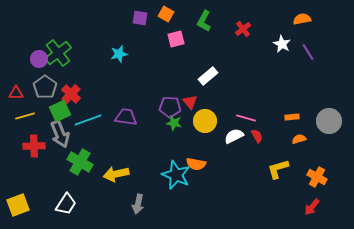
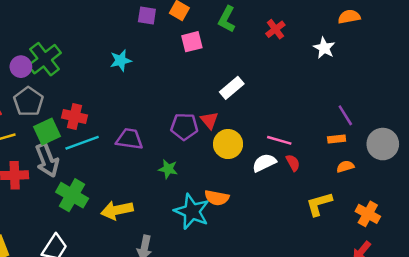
purple line: (308, 52) -> (345, 115), moved
red cross: (71, 94) -> (75, 117), moved, turned -30
green star: (174, 123) -> (168, 169), moved

